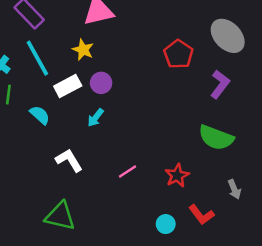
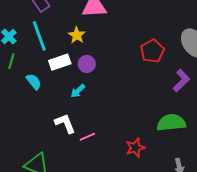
green semicircle: (216, 138) -> (171, 123), turned 144
white L-shape: (69, 160) -> (65, 123), moved
pink line: (128, 172) -> (87, 137), moved

